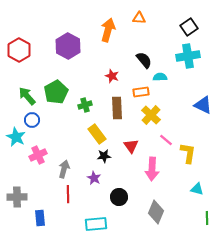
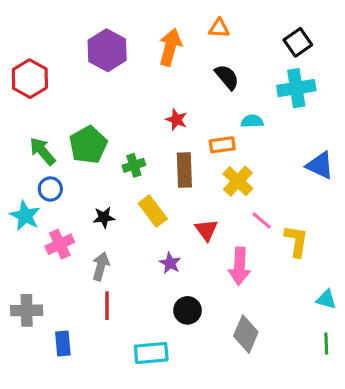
purple hexagon: (68, 46) -> (107, 50), moved
black semicircle: (144, 60) -> (227, 77), moved
black star: (104, 156) -> (104, 217), moved
purple star: (94, 178) -> (170, 263), moved
cyan triangle: (197, 189) -> (326, 299), moved

